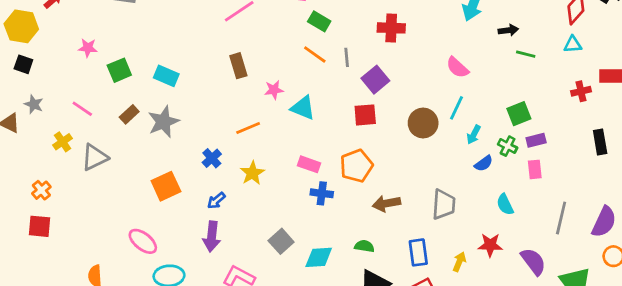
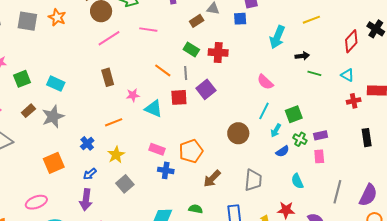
green rectangle: (319, 21) -> (191, 49), moved
cyan triangle: (573, 44) -> (347, 75), moved, turned 32
green square: (519, 114) -> (294, 114), moved
red square: (365, 115) -> (179, 97), moved
brown circle: (423, 123) -> (238, 133), moved
brown arrow: (386, 203) -> (212, 179), turned -36
pink ellipse: (143, 241) -> (36, 202), turned -60
gray square: (281, 241) -> (125, 184), moved

